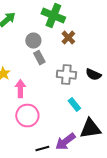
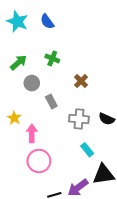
green cross: (53, 16) -> (52, 58), moved, size x0.6
gray circle: (33, 41) -> (32, 83), moved

